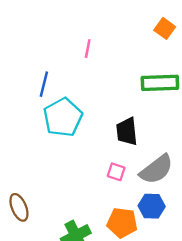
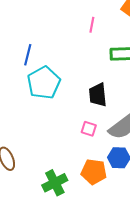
pink line: (88, 49) -> (92, 25), moved

